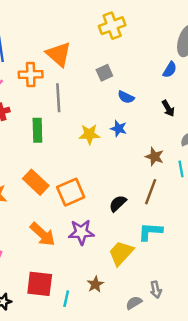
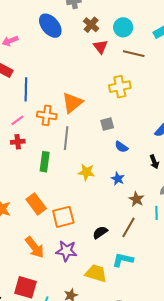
orange triangle: (59, 54) -> (72, 103), turned 30
blue star: (118, 128) -> (118, 179), moved
yellow trapezoid: (121, 253) -> (96, 273), turned 55

